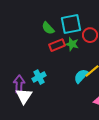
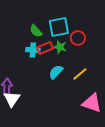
cyan semicircle: (81, 76) -> (56, 72), moved
cyan cross: (39, 77) -> (33, 50), moved, turned 32

